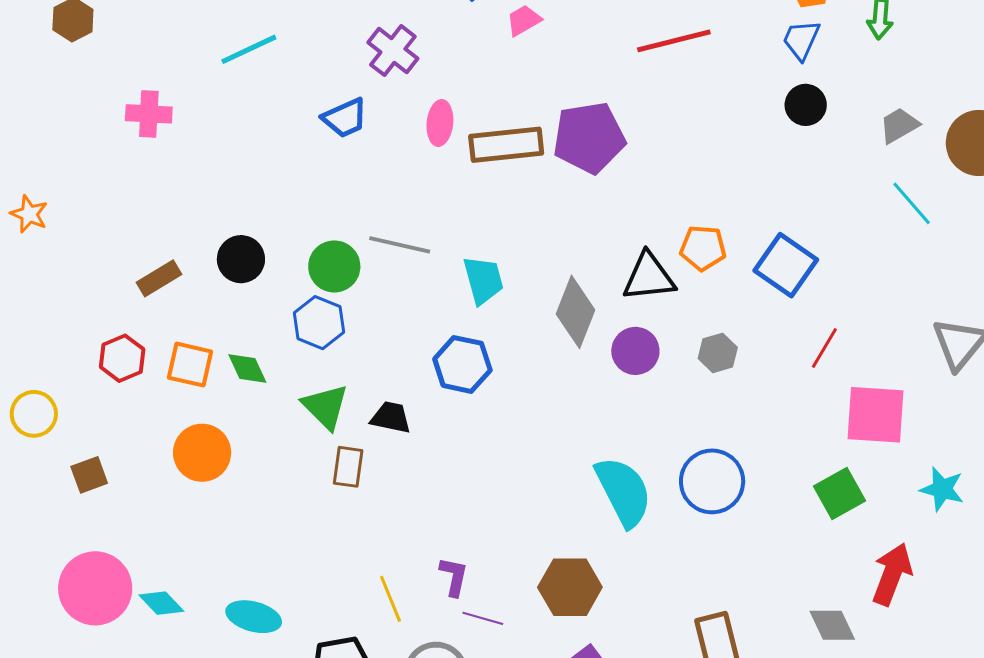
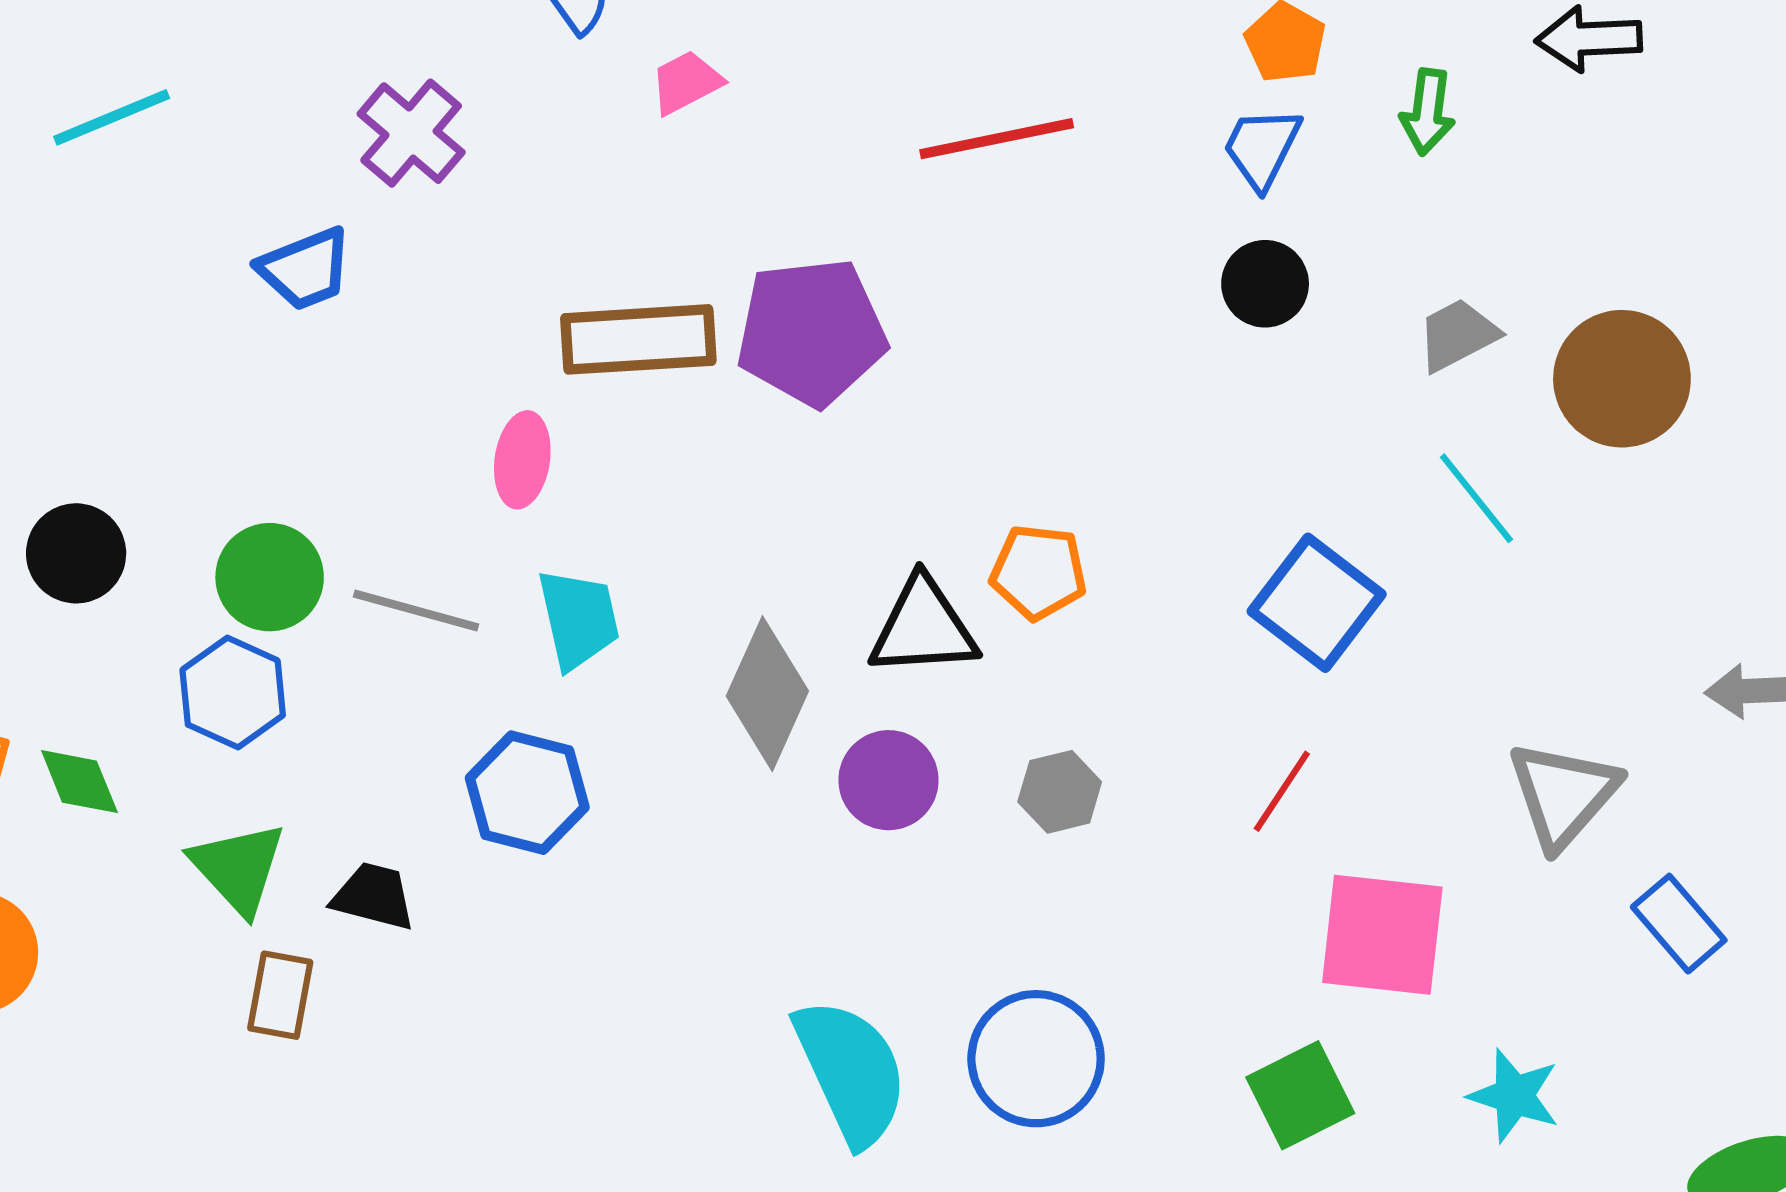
pink ellipse: (440, 123) -> (522, 460), moved
gray line: (400, 245) -> (416, 610), moved
blue square: (786, 265) -> (1317, 603), moved

